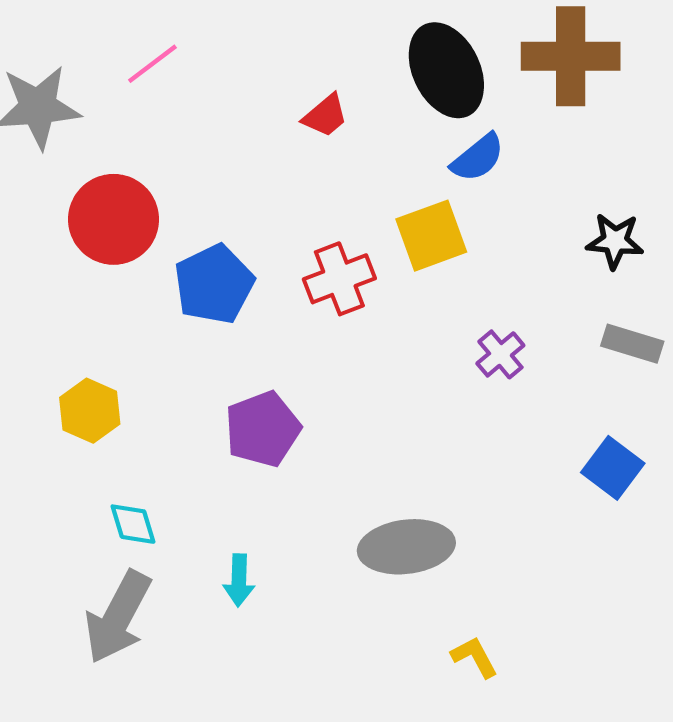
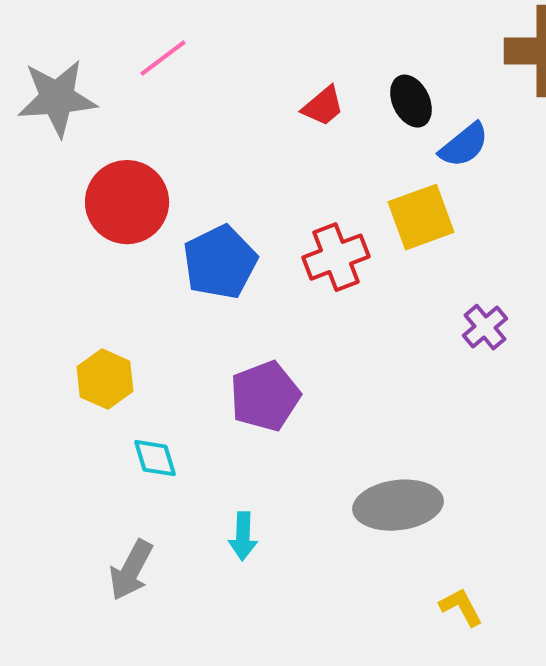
black ellipse: (446, 70) -> (411, 101), moved, size x0.6
cyan diamond: (133, 524) -> (155, 458), moved
gray arrow: (118, 617) -> (131, 570), size x0.7

